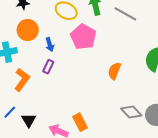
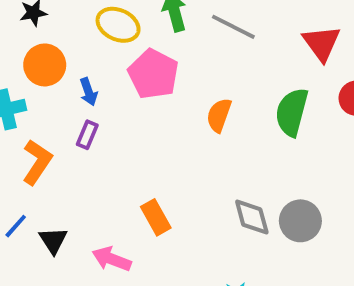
orange semicircle: (114, 71) -> (219, 115), moved
gray diamond: (131, 112) -> (252, 217), turned 30
orange rectangle: (80, 122) -> (156, 217), moved

